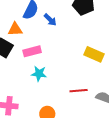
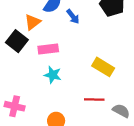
orange triangle: (15, 29) -> (33, 22), turned -42
yellow rectangle: (94, 54) -> (103, 67), moved

